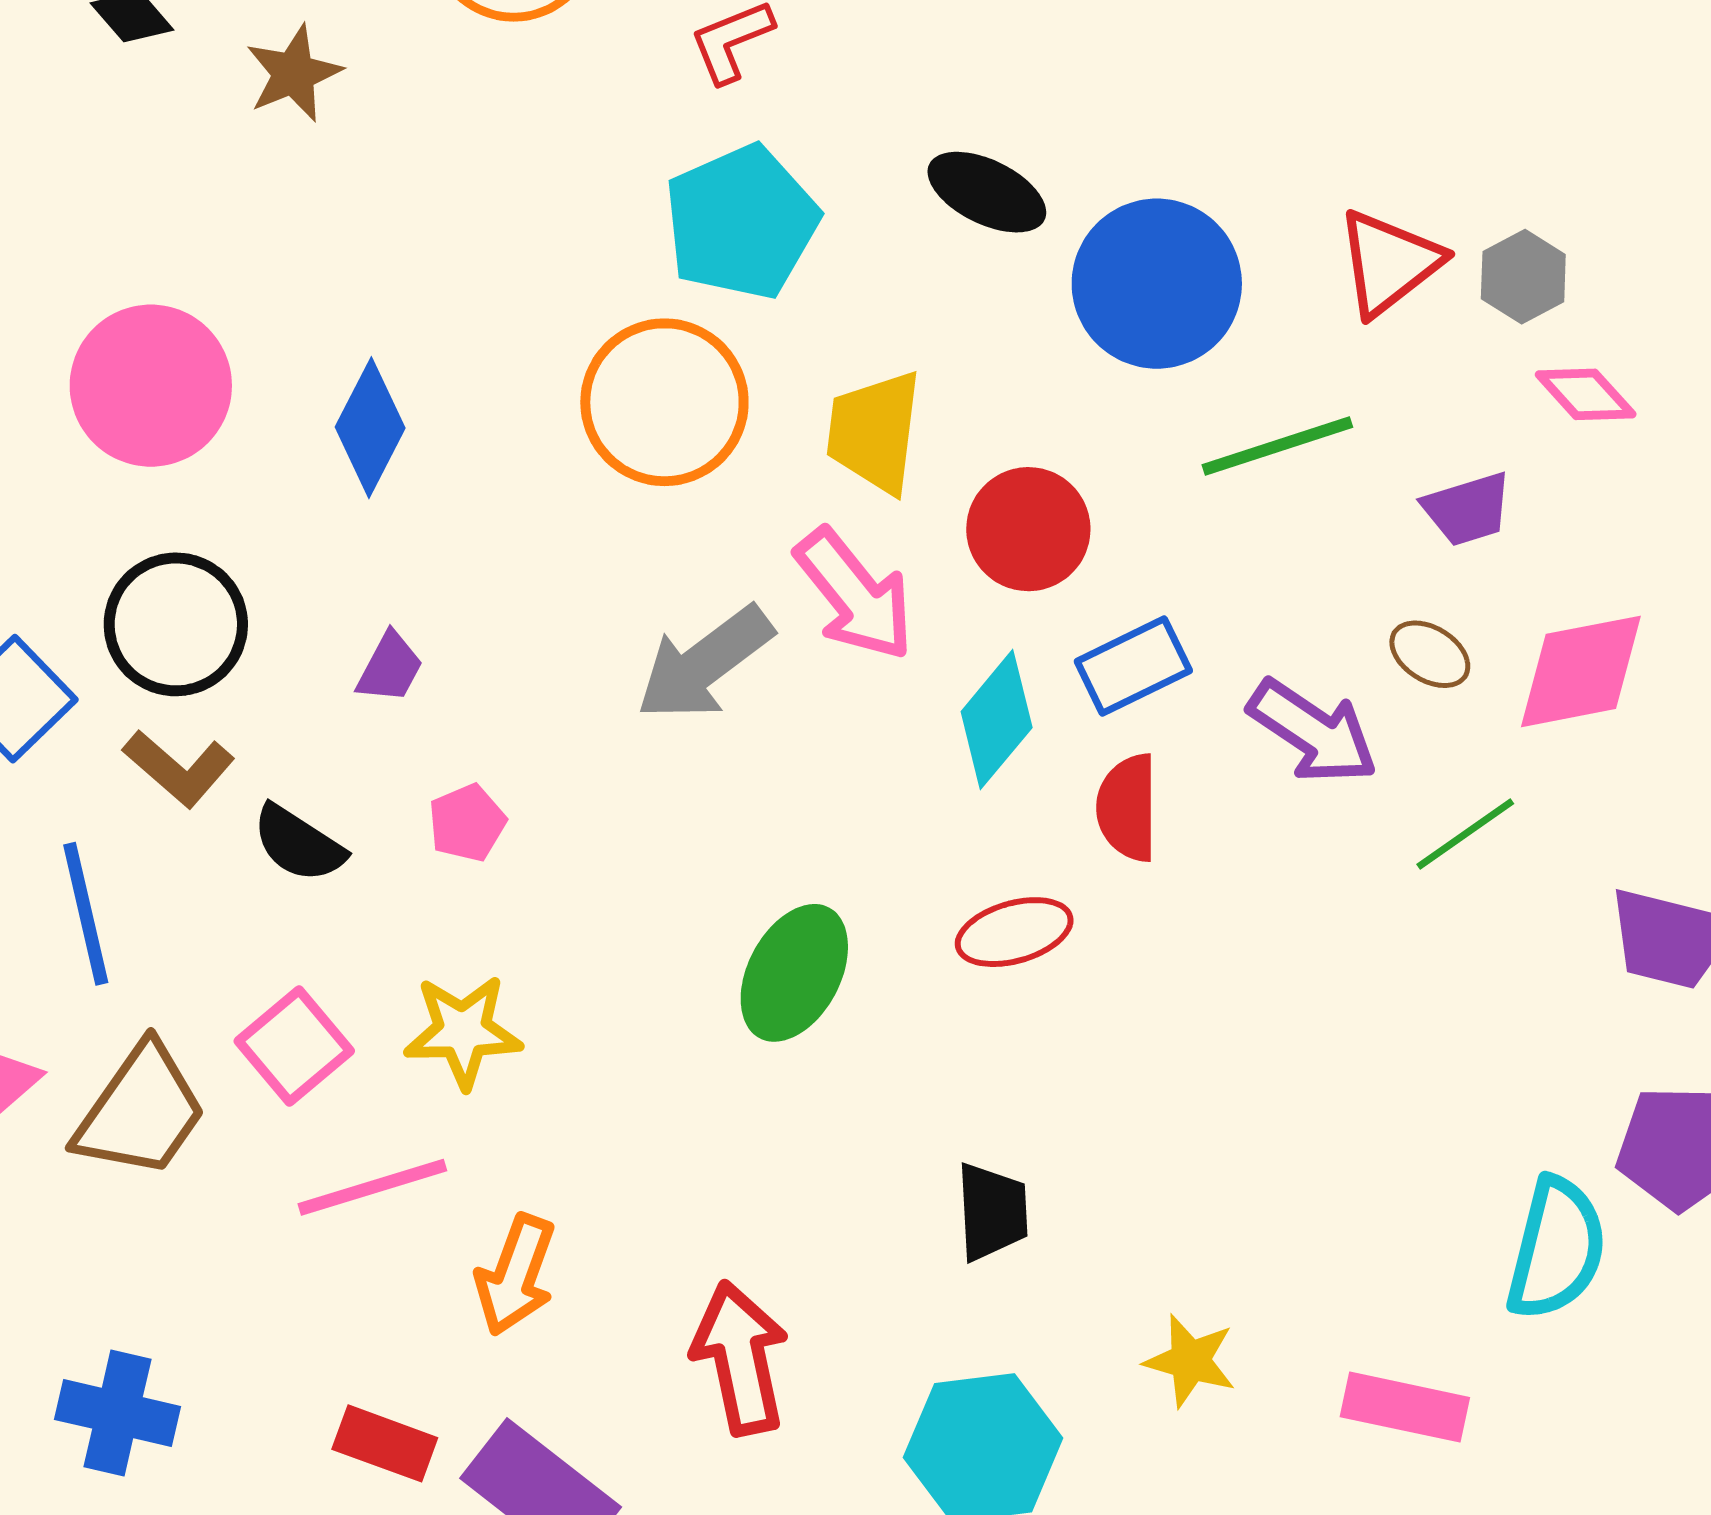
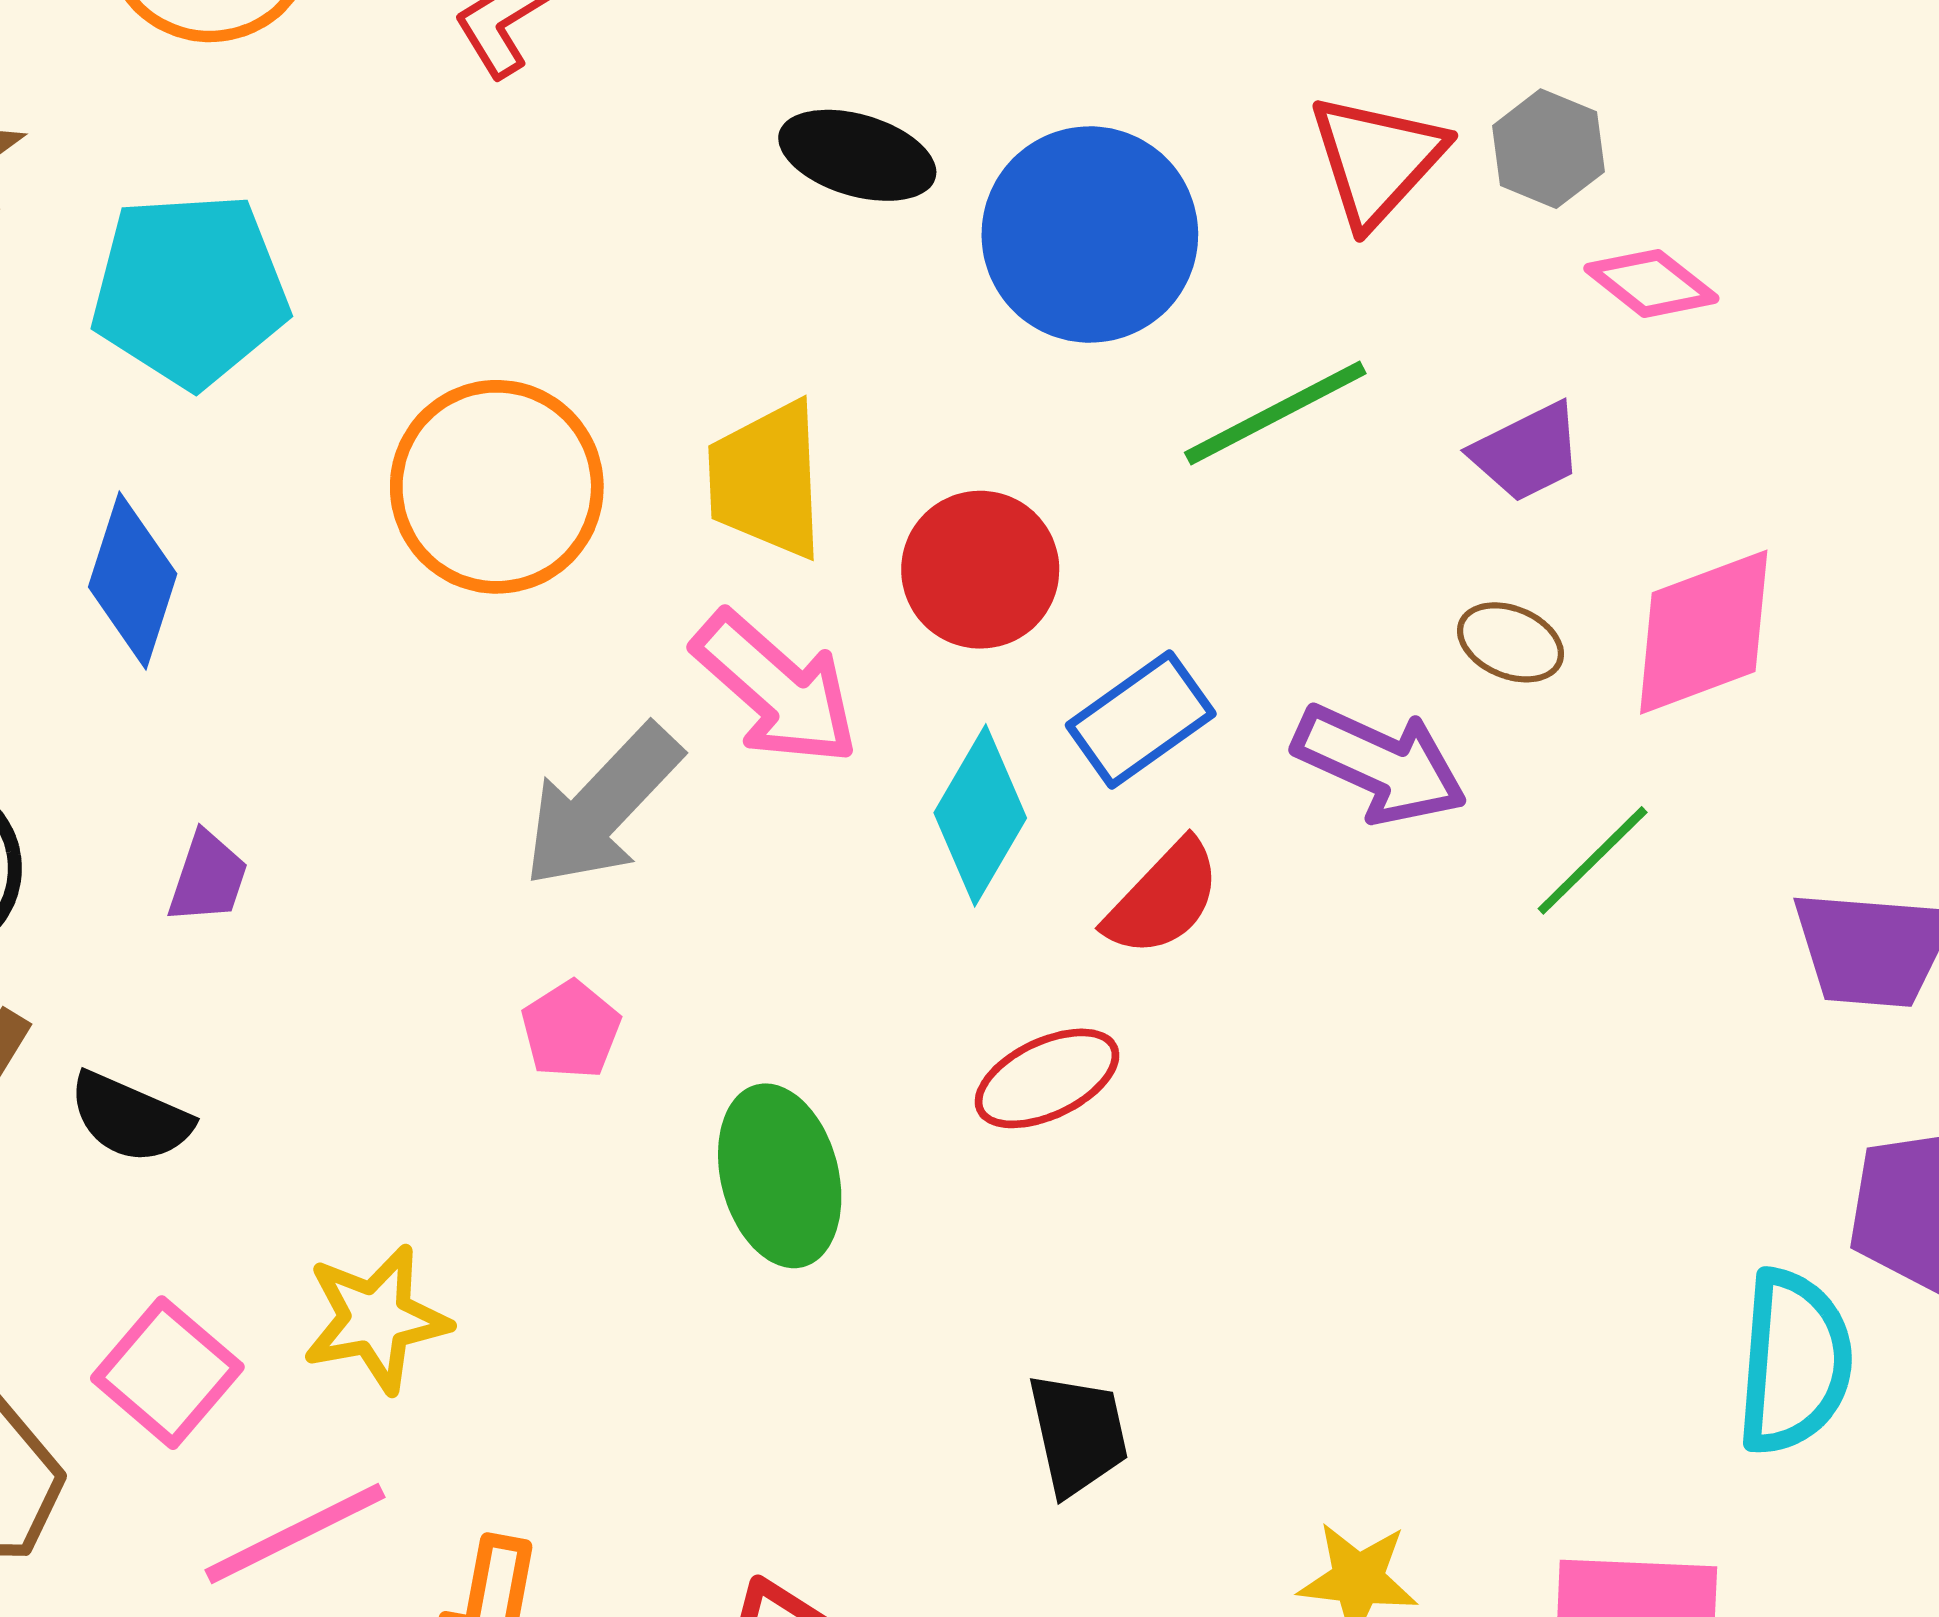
cyan pentagon: (741, 222) -> (190, 290), moved, turned 30
red semicircle: (1128, 808) -> (1163, 898), turned -127
pink pentagon: (467, 823) -> (571, 1030), moved
green ellipse: (794, 973) -> (780, 1176), turned -33

